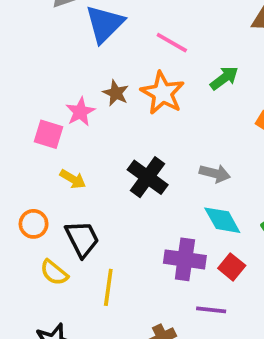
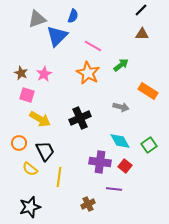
brown star: (116, 93) -> (21, 73), moved
pink star: (80, 112) -> (44, 74), moved
gray arrow: (215, 173) -> (121, 107), moved
black cross: (148, 177) -> (80, 118), turned 30
yellow arrow: (73, 179) -> (40, 119), size x1.5

